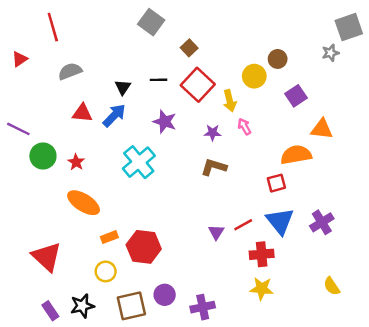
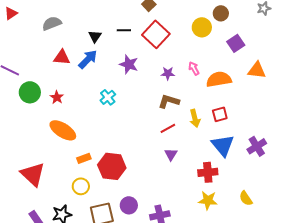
yellow arrow: (230, 101) -> (195, 118), moved
orange semicircle: (296, 155) -> (219, 79), moved
cyan cross: (139, 162) -> (108, 97), size x0.6
red line: (243, 225) -> (168, 128), moved
yellow semicircle: (332, 286) -> (246, 198), moved

